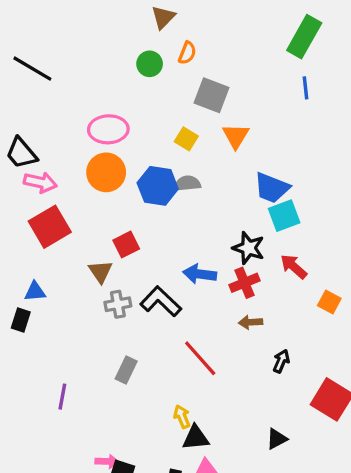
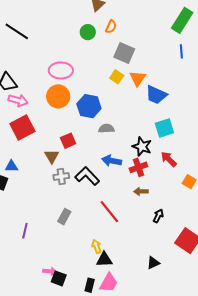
yellow square: (186, 139) -> (117, 77), moved
gray semicircle: (187, 183) -> (106, 129), moved
blue trapezoid: (272, 188) -> (156, 95), moved

